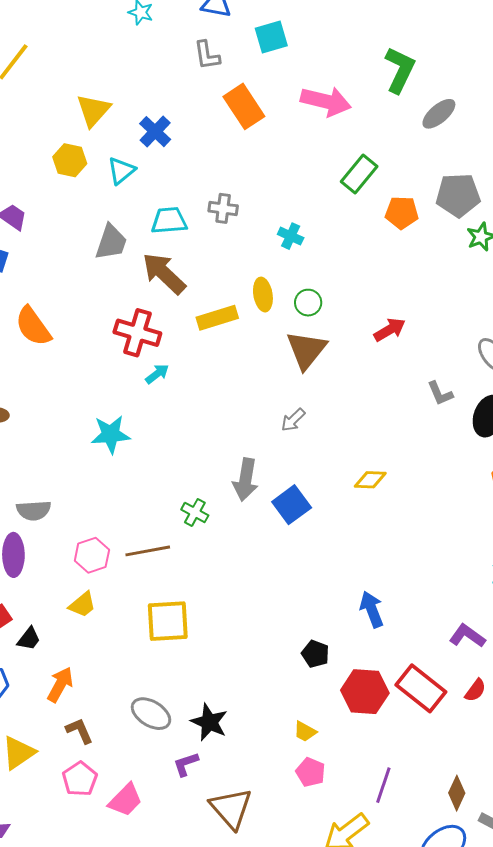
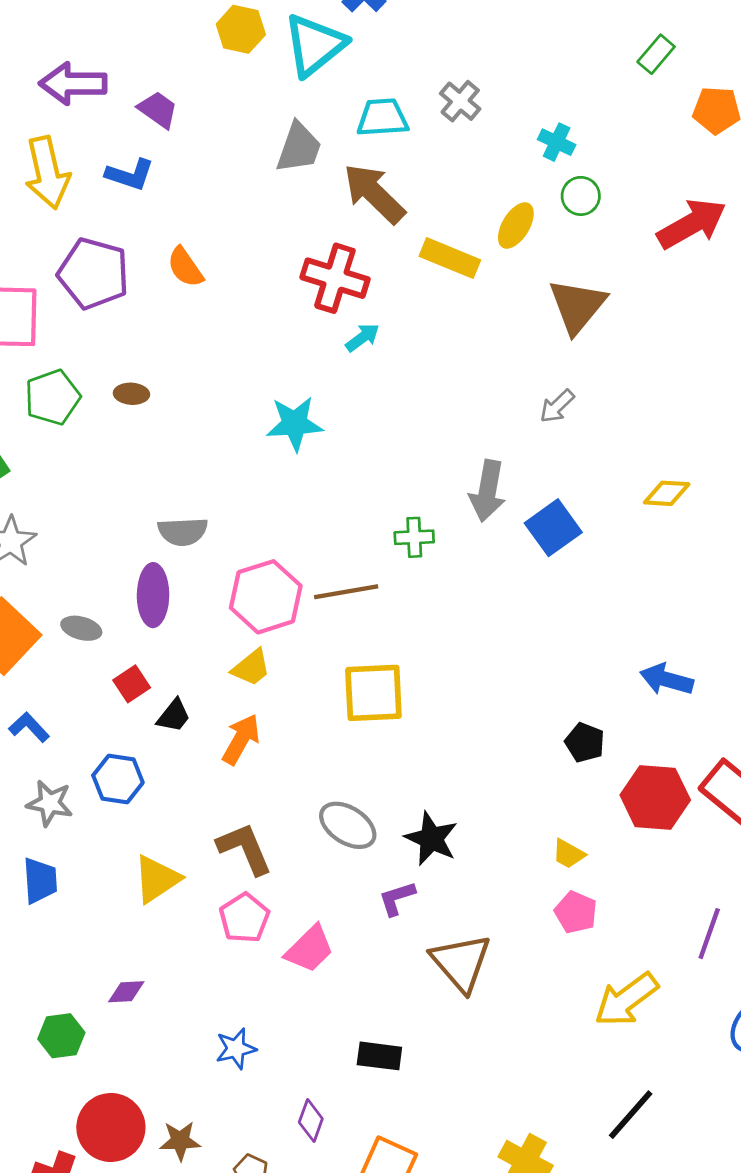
cyan triangle: (121, 171) -> (315, 45), size x1.6
green rectangle: (359, 174) -> (656, 54), size x0.7
gray cross: (223, 208) -> (460, 101), turned 32
yellow ellipse: (263, 295) -> (516, 226), turned 40
green circle: (308, 303) -> (581, 196), moved
yellow rectangle: (217, 318) -> (450, 258), turned 39
orange semicircle: (33, 326) -> (185, 267), size x0.7
red arrow: (390, 330) -> (692, 224), moved, size x1.5
green cross: (195, 512) -> (414, 537), turned -32
pink hexagon: (92, 555) -> (266, 597), size x1.4
blue arrow: (372, 609) -> (667, 679), turned -54
orange arrow: (60, 685) -> (241, 739), moved
brown L-shape: (79, 731) -> (245, 849), size x1.4
purple line: (383, 785) -> (709, 934), moved

